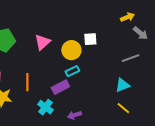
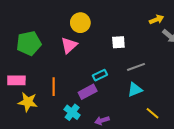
yellow circle: (71, 50) -> (80, 23), moved
gray line: (130, 58) -> (136, 67), moved
cyan triangle: (122, 85) -> (135, 90), moved

